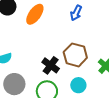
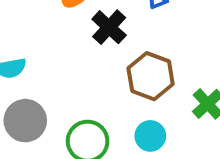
black cross: (51, 65) -> (109, 27), moved

